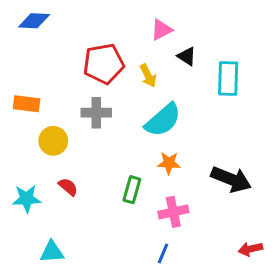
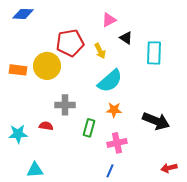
gray cross: (96, 113) -> (65, 105), moved
yellow circle: (53, 141) -> (47, 66), moved, size x1.4
red semicircle: (68, 187) -> (46, 126), turned -32

